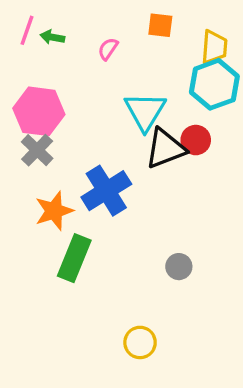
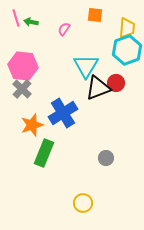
pink line: (27, 30) -> (16, 18), turned -36

